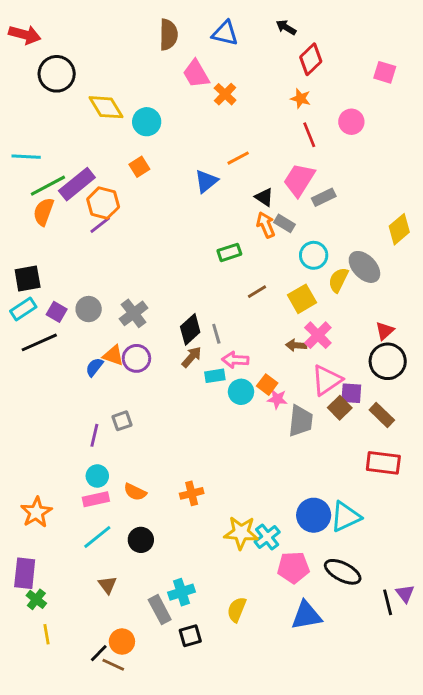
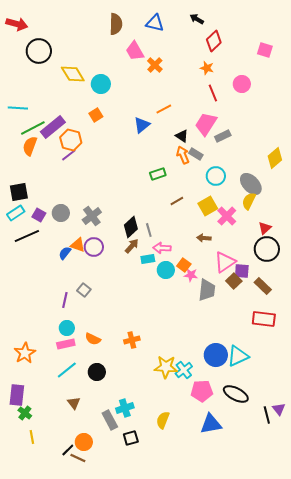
yellow semicircle: (338, 280) -> (249, 201), moved
pink cross: (318, 335) -> (227, 216), moved
gray square: (122, 421) -> (84, 290), turned -32

